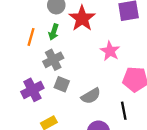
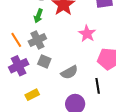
orange line: (31, 37) -> (16, 40), moved, turned -49

